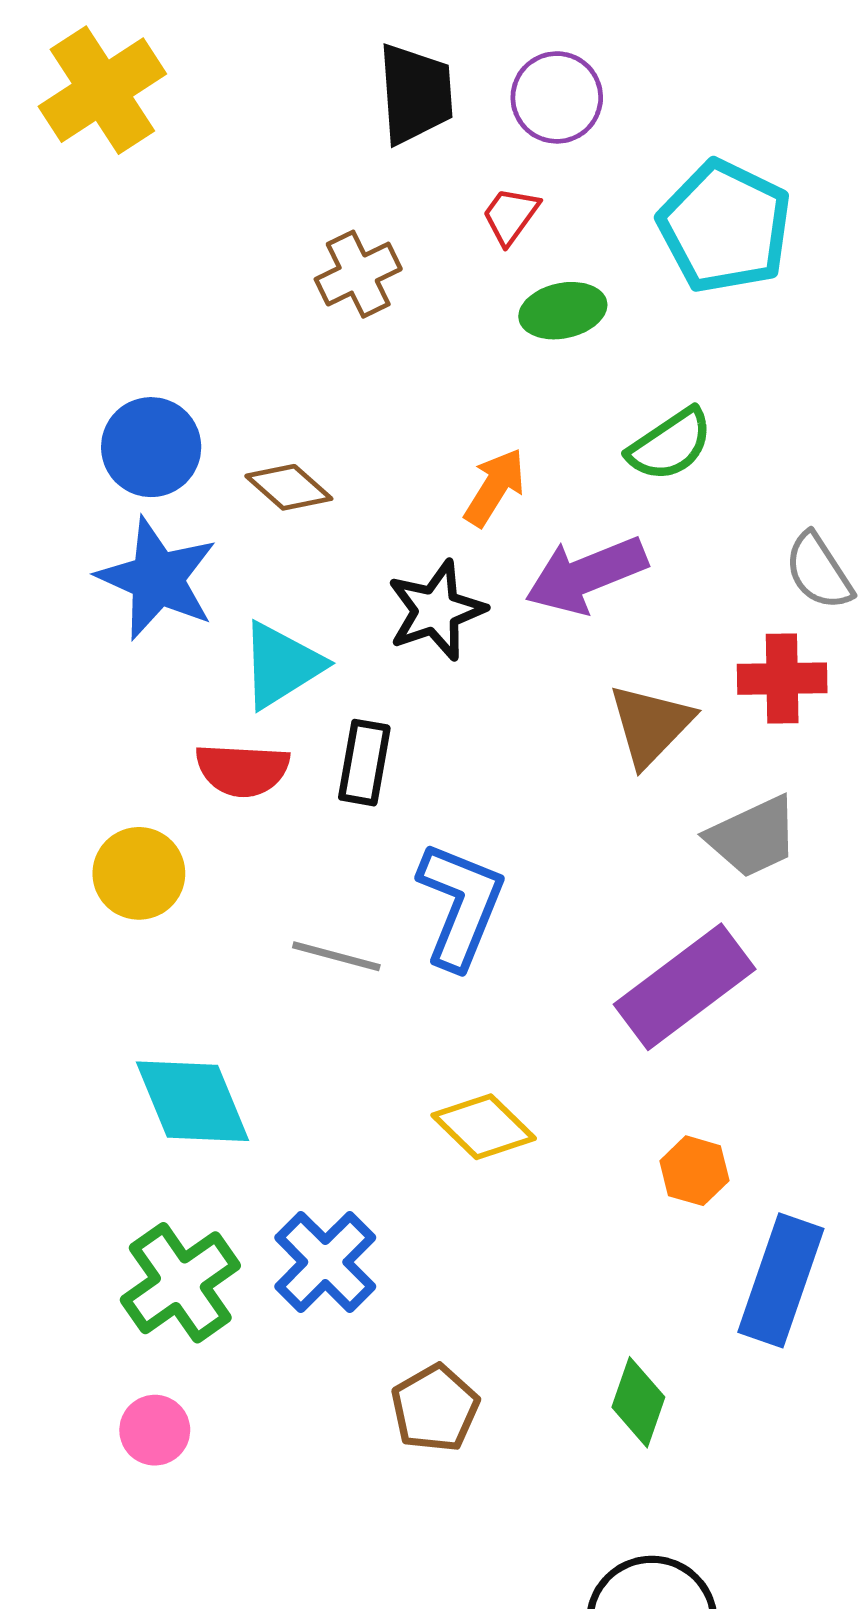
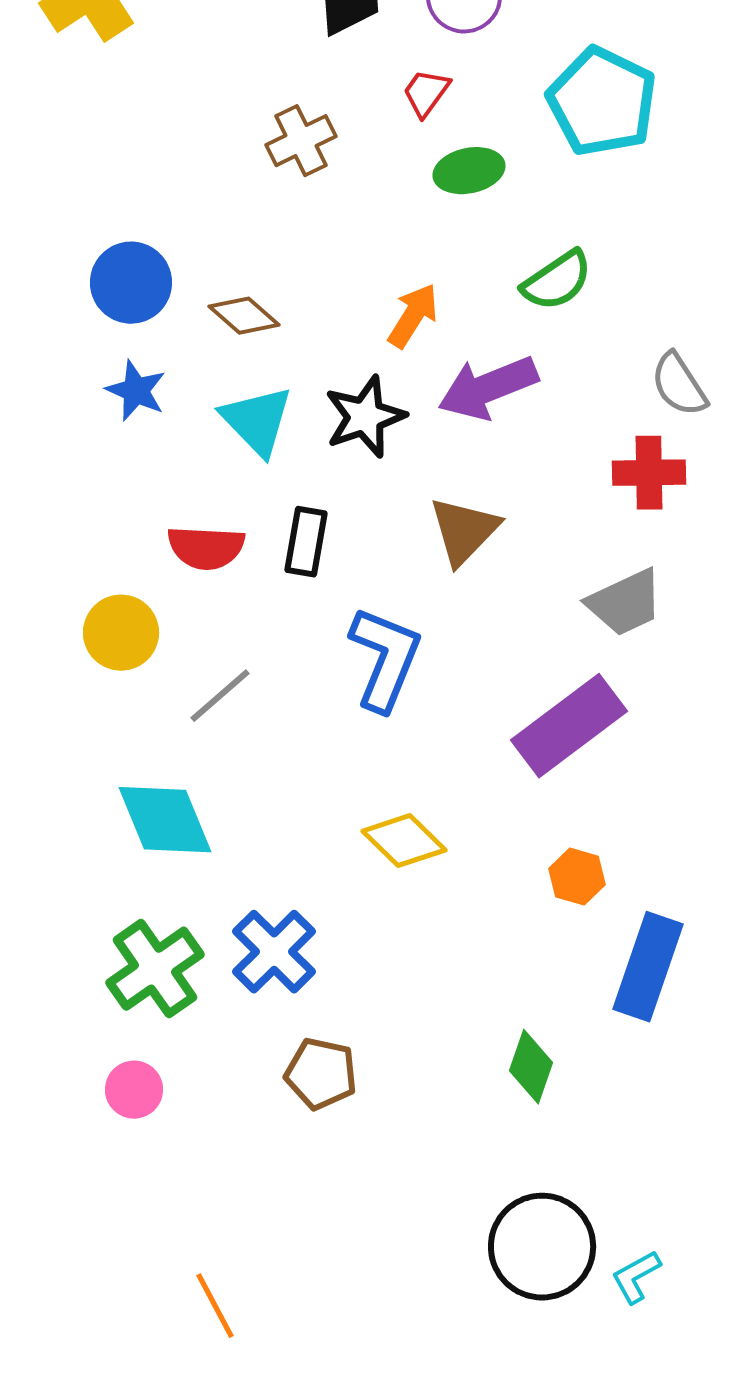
blue star: (157, 579) -> (136, 391), size x0.6
cyan triangle: (281, 665) -> (257, 421), moved, turned -42
brown triangle: (651, 725) -> (464, 531), moved
gray line: (336, 956) -> (220, 696), moved, turned -56
brown pentagon: (435, 1408) -> (321, 1074), moved, turned -30

